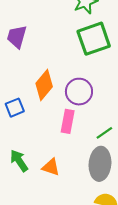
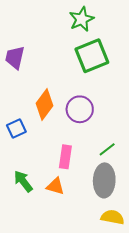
pink rectangle: (68, 121) -> (65, 157), moved

